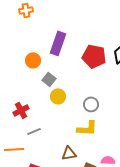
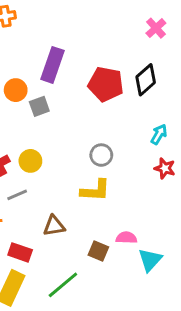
gray square: (49, 79) -> (39, 106), moved, turned 32
yellow circle: (58, 96) -> (30, 161), moved
brown triangle: (69, 153) -> (54, 226), moved

